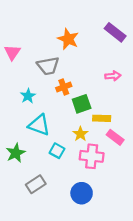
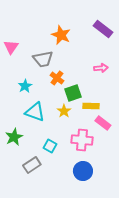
orange cross: (64, 87) -> (57, 78), turned -32
yellow star: (80, 134) -> (64, 111), moved
cyan square: (57, 151) -> (50, 146), moved
blue circle: (82, 193) -> (83, 171), moved

